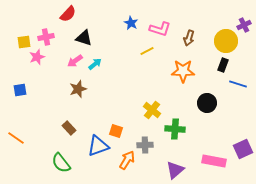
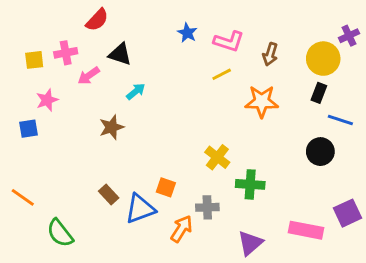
yellow line: (147, 51) -> (222, 74), moved
pink star: (37, 57) -> (47, 100), moved
pink arrow: (75, 61) -> (89, 76), moved
black circle: (207, 103) -> (320, 152), moved
brown rectangle: (69, 128) -> (109, 194), moved
green semicircle: (61, 163) -> (60, 233), moved

